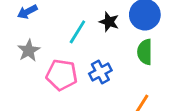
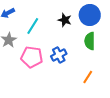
cyan line: (77, 32) -> (33, 26), moved

